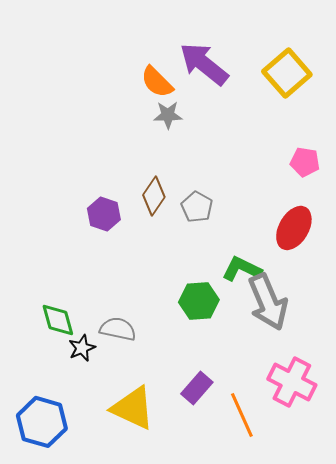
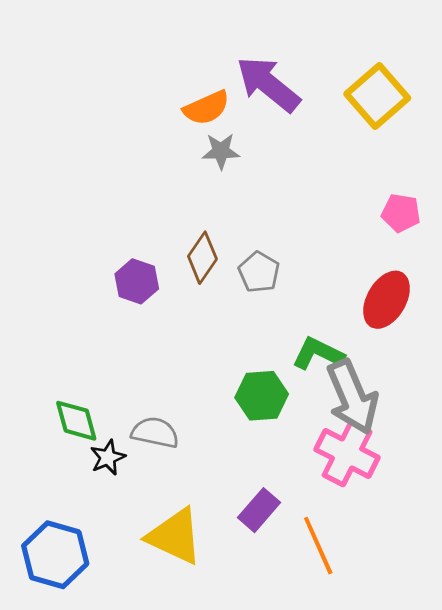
orange semicircle: (157, 82) -> (206, 108), turned -69
pink cross: (292, 382) -> (347, 454), moved

